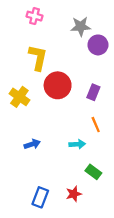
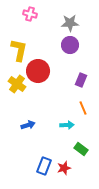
purple circle: (98, 45) -> (70, 45), moved
yellow L-shape: (38, 58) -> (19, 50), moved
red circle: (58, 85) -> (38, 71), moved
blue rectangle: (40, 197) -> (44, 166), moved

